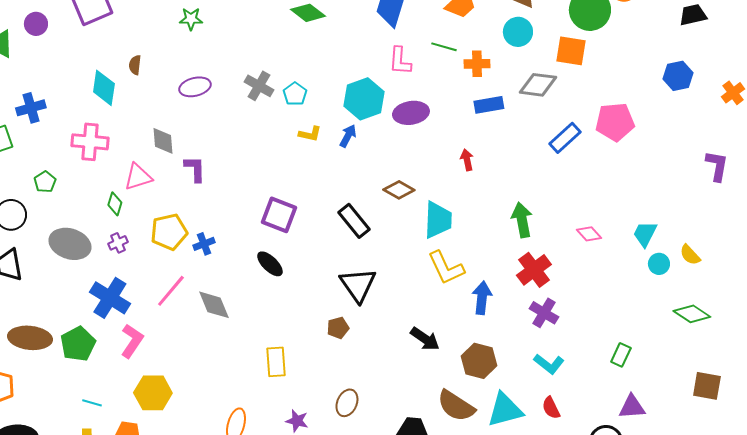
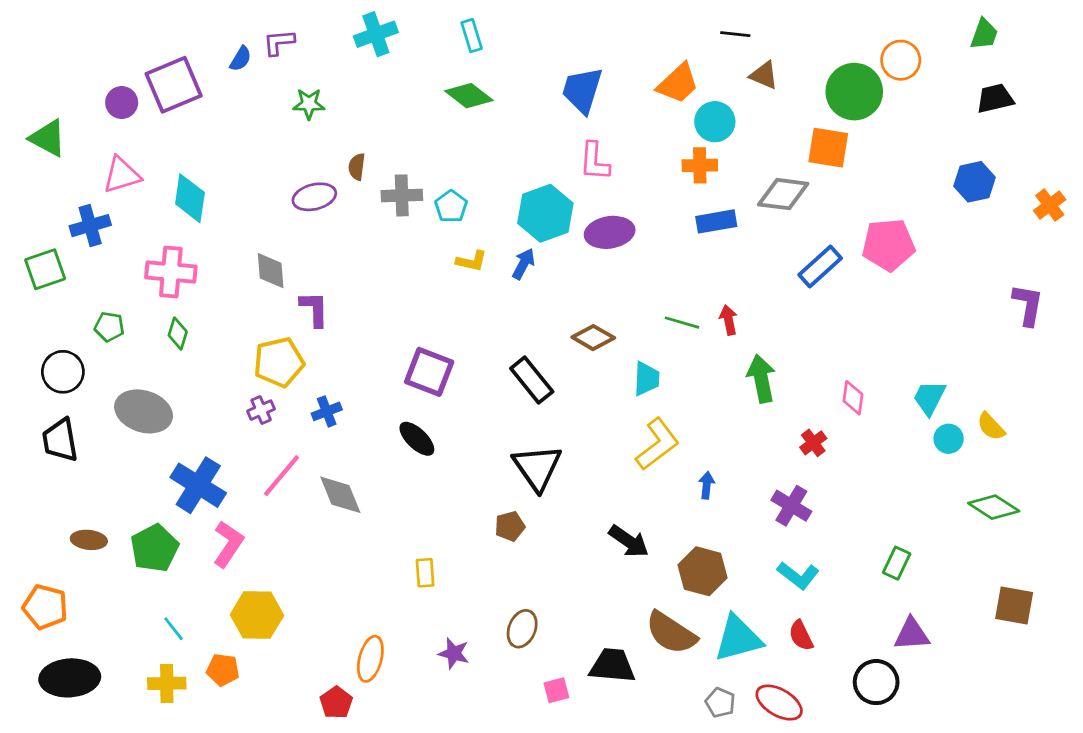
purple circle: (36, 24) -> (122, 103), moved
cyan circle: (518, 32) -> (715, 122), moved
green line: (444, 47) -> (682, 323), moved
brown semicircle: (135, 65) -> (357, 167), moved
gray cross: (259, 86) -> (402, 195), turned -32
red arrow: (467, 160) -> (729, 320), moved
pink triangle: (138, 177) -> (122, 175), moved
green pentagon: (45, 182) -> (109, 327), turned -30
green diamond: (115, 204) -> (178, 334), moved
cyan trapezoid: (438, 220) -> (646, 379), size x0.7
yellow pentagon: (169, 232) -> (279, 362), moved
pink diamond: (589, 234) -> (853, 398), turned 50
purple cross: (118, 243) -> (261, 410), moved
yellow L-shape: (446, 268) -> (657, 444), turned -102
red cross: (534, 270) -> (813, 443), moved, size x0.6
blue arrow: (482, 298) -> (707, 485), size x0.6
brown ellipse: (30, 338) -> (89, 540), size x0.6
yellow rectangle: (276, 362) -> (425, 573), size x0.7
cyan line: (92, 403) -> (174, 629), turned 36

